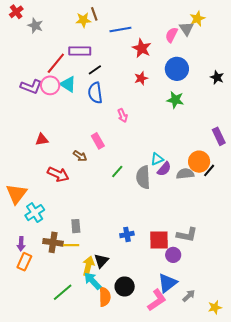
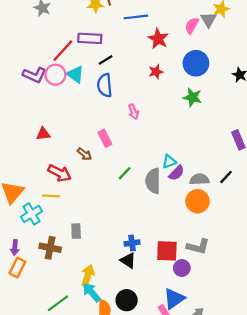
orange circle: (199, 162) -> (197, 201), moved
yellow line: (71, 245) -> (51, 196), moved
black triangle: (101, 261) -> (128, 261), moved, turned -42

